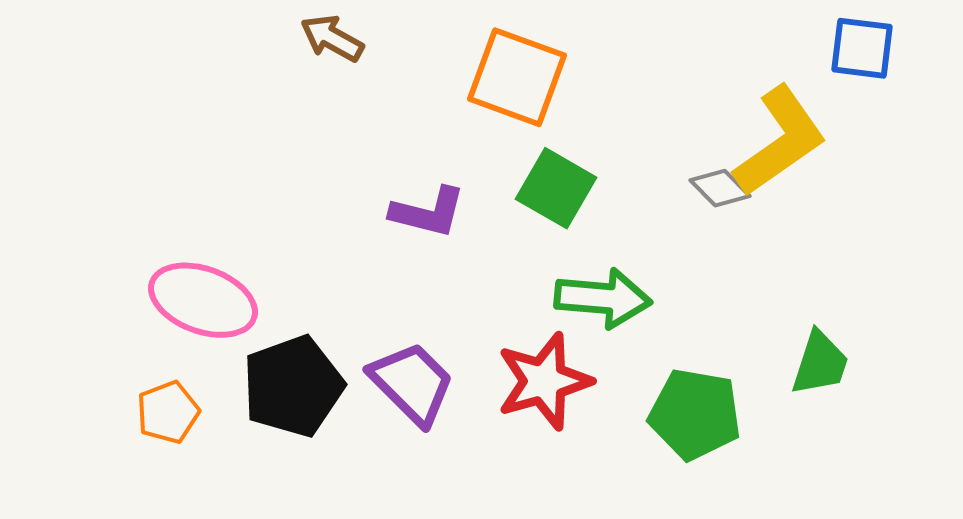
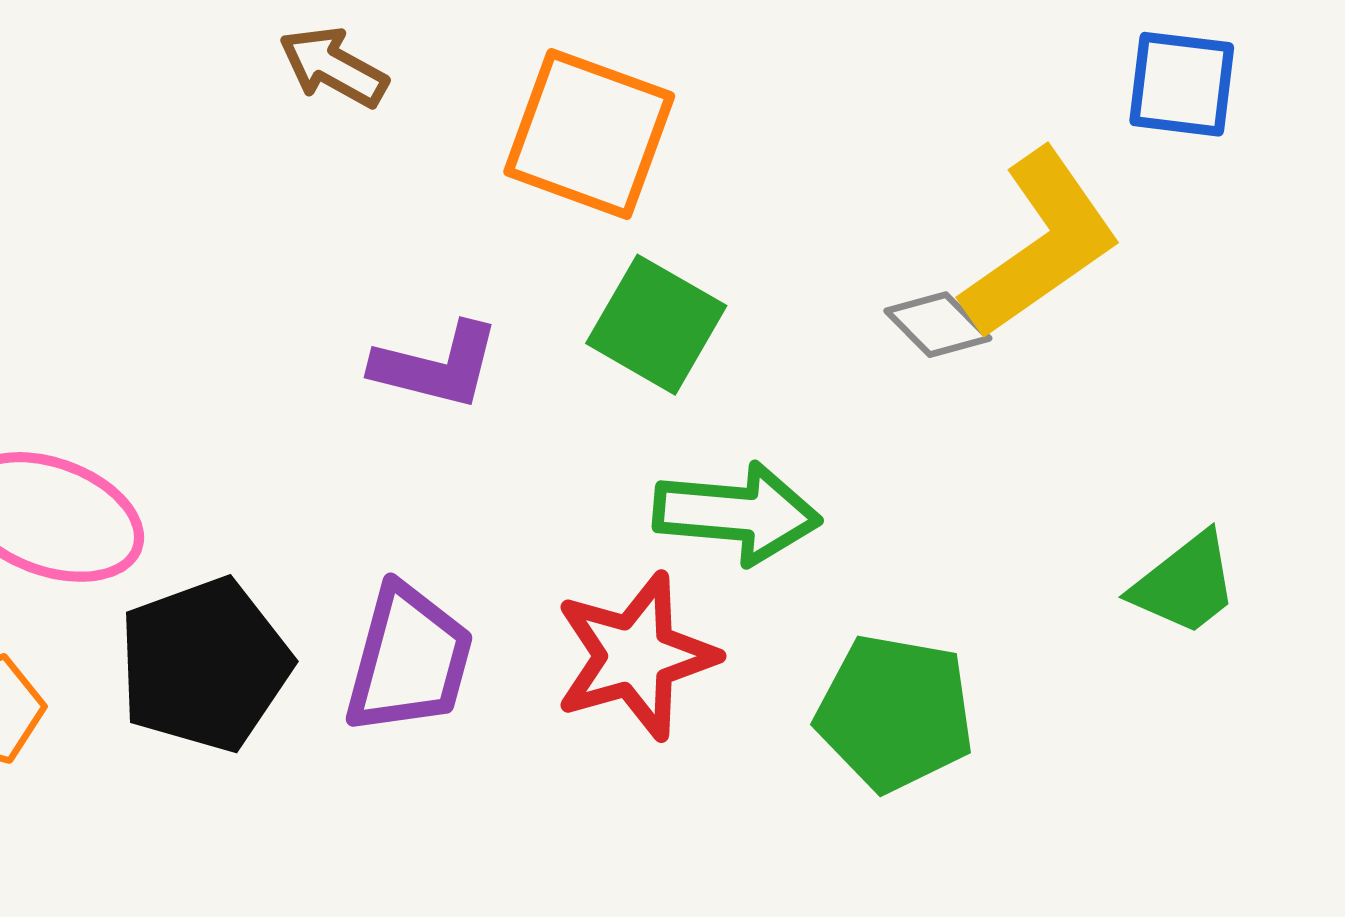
brown arrow: (332, 38) -> (333, 67), moved
green trapezoid: (820, 363) -> (1185, 584), moved, turned 34
purple trapezoid: (412, 383) -> (409, 659), turned 60

